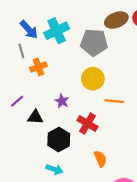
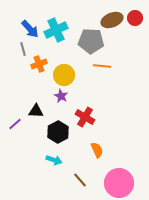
yellow circle: (93, 79) -> (64, 75), moved
purple line: (17, 101) -> (15, 124), moved
orange line: (114, 101) -> (102, 66), moved

